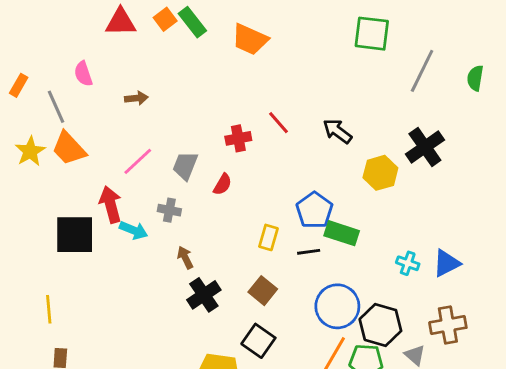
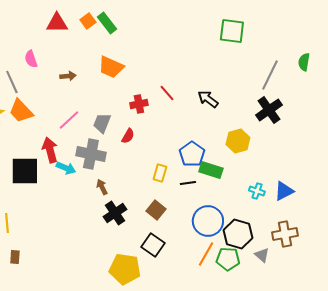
orange trapezoid: (250, 39) -> (111, 67), moved
gray line: (422, 71) -> (270, 75), moved
yellow hexagon: (380, 173) -> (238, 141), moved
gray cross: (169, 210) -> (91, 154), size x1.8

